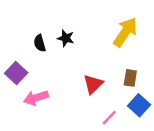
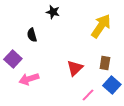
black star: (66, 38) -> (53, 12), moved

